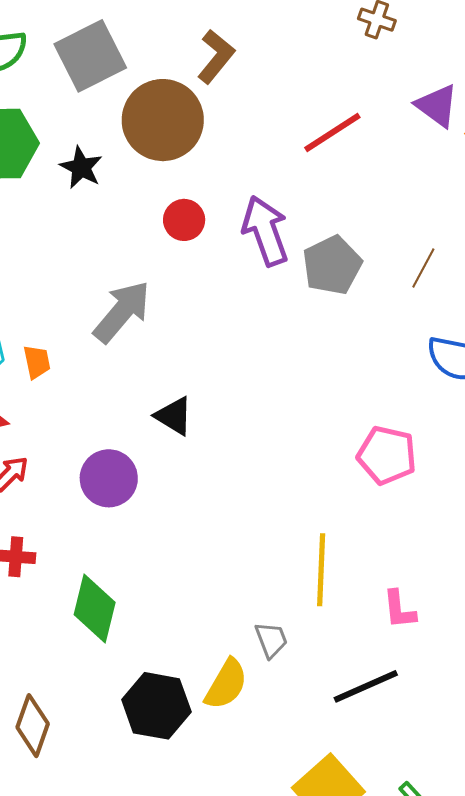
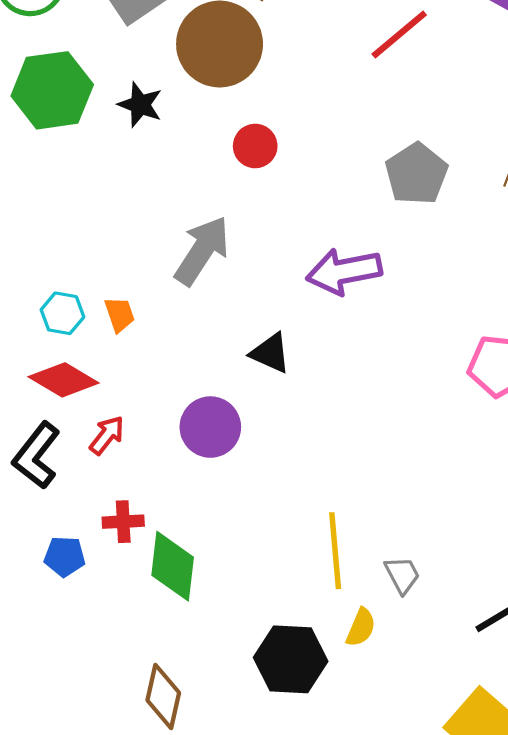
purple arrow: (265, 231) -> (344, 271), moved, turned -74
yellow line: (321, 570) -> (335, 551), moved
green diamond: (95, 609) -> (173, 566), moved
yellow semicircle: (226, 684) -> (361, 627), size x0.7

